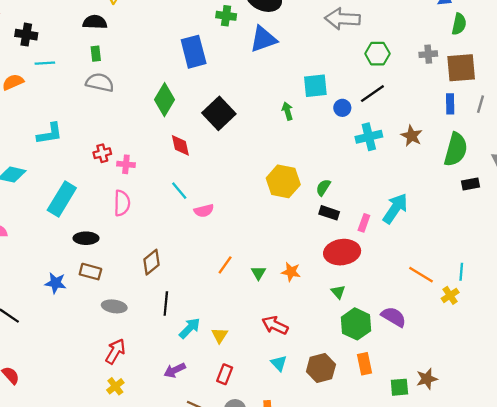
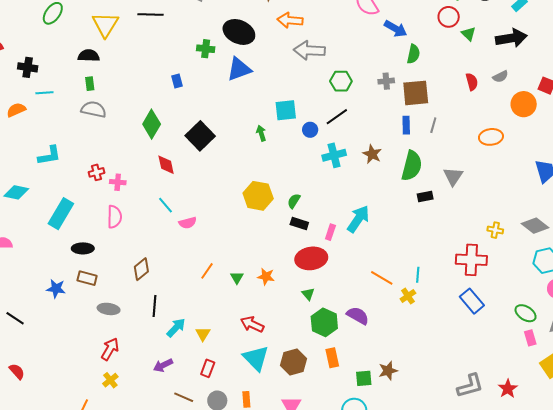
blue rectangle: (194, 52) -> (177, 81), size x0.5
cyan triangle: (279, 363) -> (256, 358), size x1.8

